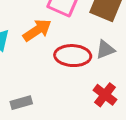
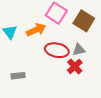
red cross: (105, 95) -> (75, 66), moved

